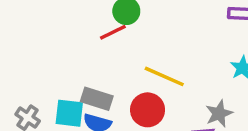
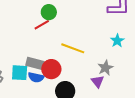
red circle: (148, 110) -> (51, 69), moved

